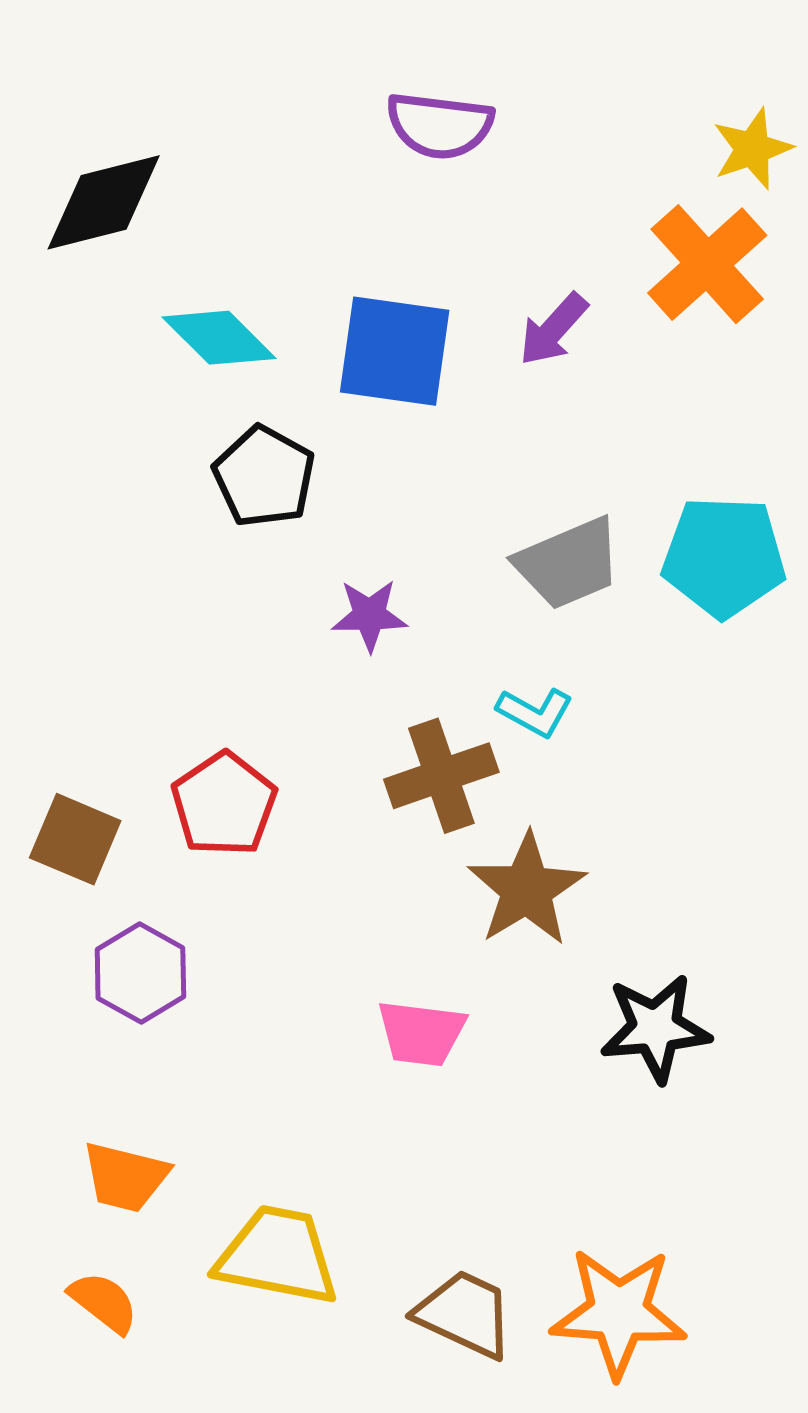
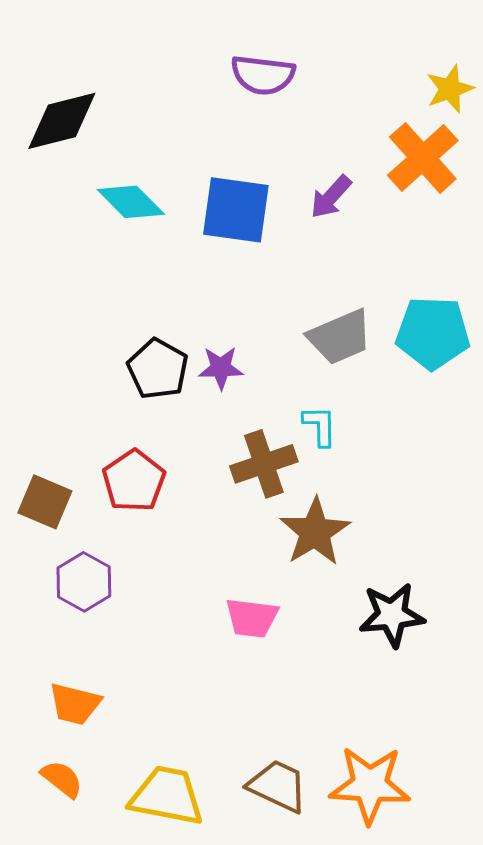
black pentagon: (264, 476) -> (158, 369), moved
cyan L-shape: (535, 712) -> (320, 426), turned -120
yellow trapezoid: (278, 1256) -> (167, 796), moved

